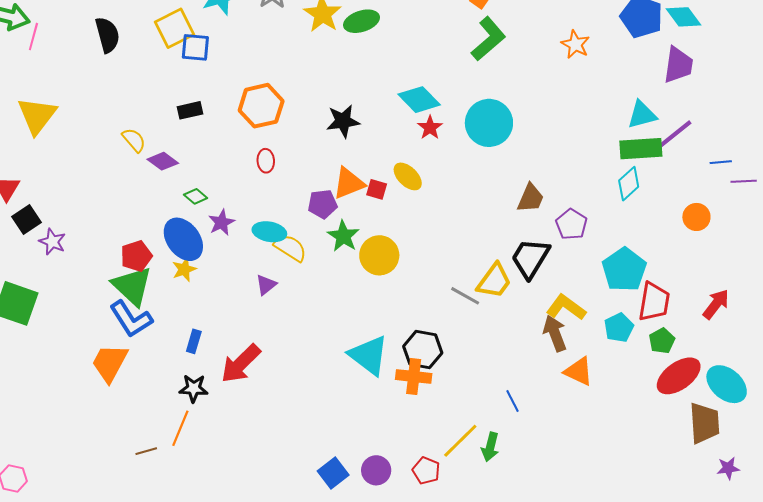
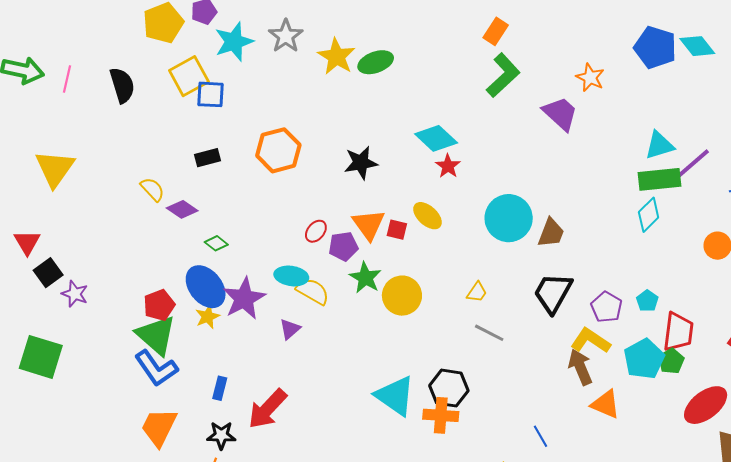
pink line: (33, 37) -> (67, 79), moved
purple trapezoid: (678, 65) -> (560, 113), moved, turned -54
cyan circle: (489, 123) -> (509, 218), moved
red ellipse: (266, 161) -> (316, 231), moved, turned 45
orange triangle: (349, 183) -> (369, 225), turned -42
purple star: (221, 223) -> (244, 298), moved, size x1.6
purple pentagon: (571, 224) -> (606, 307), moved
cyan pentagon: (624, 270) -> (647, 301), size x0.5
yellow trapezoid: (494, 281) -> (477, 292), moved, size x0.6
cyan pentagon: (619, 328) -> (644, 359), size x1.4
green pentagon: (662, 341) -> (671, 361), moved
orange trapezoid: (110, 363) -> (159, 427), moved

